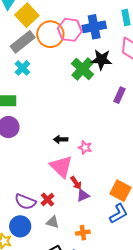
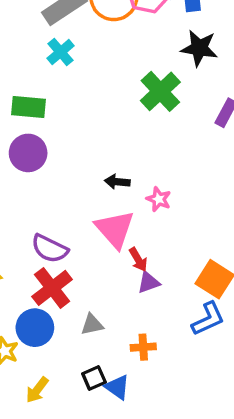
green cross: (83, 69) -> (160, 91), moved
red cross: (48, 200) -> (52, 288), moved, size x1.6
purple semicircle: (25, 202) -> (50, 249), moved
gray triangle: (53, 222) -> (92, 325), turned -32

